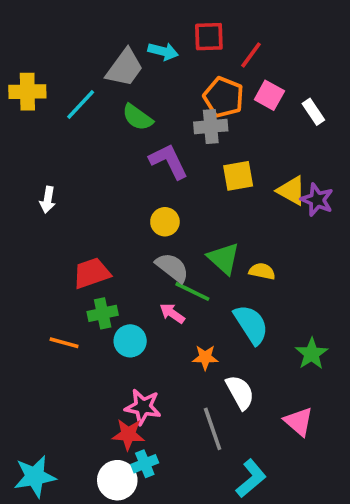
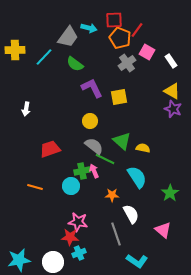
orange pentagon: (224, 97) -> (120, 38), moved
gray cross: (211, 126) -> (127, 63), moved, turned -30
yellow square: (238, 176) -> (119, 97), moved
yellow triangle: (291, 191) -> (172, 91), moved
green cross: (103, 313) -> (82, 171), moved
pink arrow: (172, 313) -> (94, 171), turned 32
cyan L-shape: (251, 478) -> (137, 261), turned 75
white circle: (117, 480) -> (53, 262), moved

